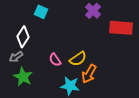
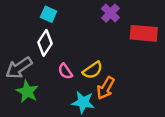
white diamond: (23, 37) -> (45, 43), moved
gray arrow: (16, 57) -> (19, 68), size x1.6

